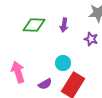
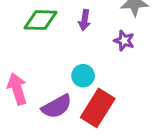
purple semicircle: (45, 84) -> (57, 106), size x1.5

